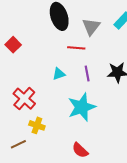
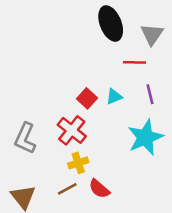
red square: (13, 45) -> (87, 98), moved
yellow cross: (37, 125) -> (78, 163), moved, turned -35
red semicircle: (80, 150) -> (99, 189), moved

